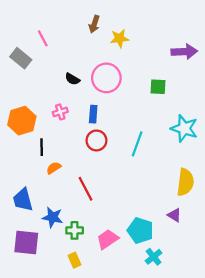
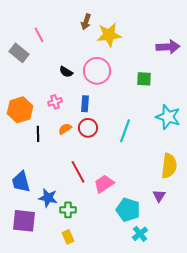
yellow star: (120, 38) -> (109, 35), size x1.4
orange semicircle: (54, 168) -> (65, 129), moved
purple triangle: (174, 215) -> (159, 196), turned 32
pink trapezoid: (107, 239) -> (104, 184), moved

